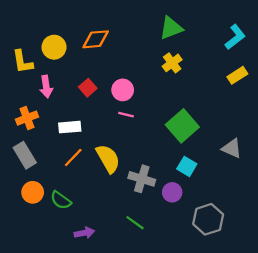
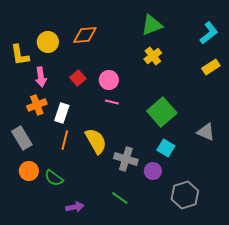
orange cross: (27, 118) -> (37, 105), moved
white rectangle: (70, 127) -> (62, 113), turned -66
orange line: (73, 157) -> (65, 140), turned -30

